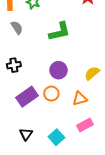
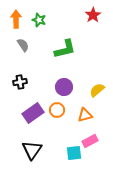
black triangle: (26, 134) -> (32, 150), size x1.5
cyan square: (56, 137) -> (74, 153), moved, turned 35

